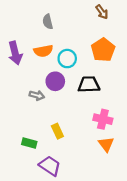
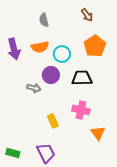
brown arrow: (102, 12) -> (87, 15), moved
pink cross: (103, 119) -> (81, 110), moved
green rectangle: (29, 143) -> (13, 153), moved
purple trapezoid: (50, 166) -> (46, 153), turned 30

